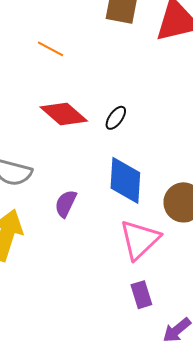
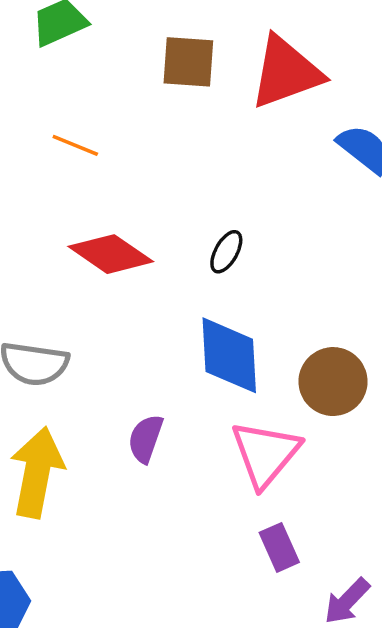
black ellipse: (116, 118) -> (226, 252), moved
purple semicircle: (66, 204) -> (146, 439), moved

